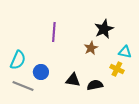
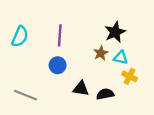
cyan triangle: (125, 52) -> (121, 58), moved
cyan semicircle: (18, 60) -> (20, 36), moved
blue circle: (41, 72) -> (58, 65), moved

